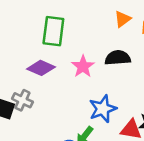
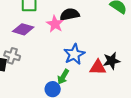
black semicircle: (118, 58) -> (70, 14), moved

